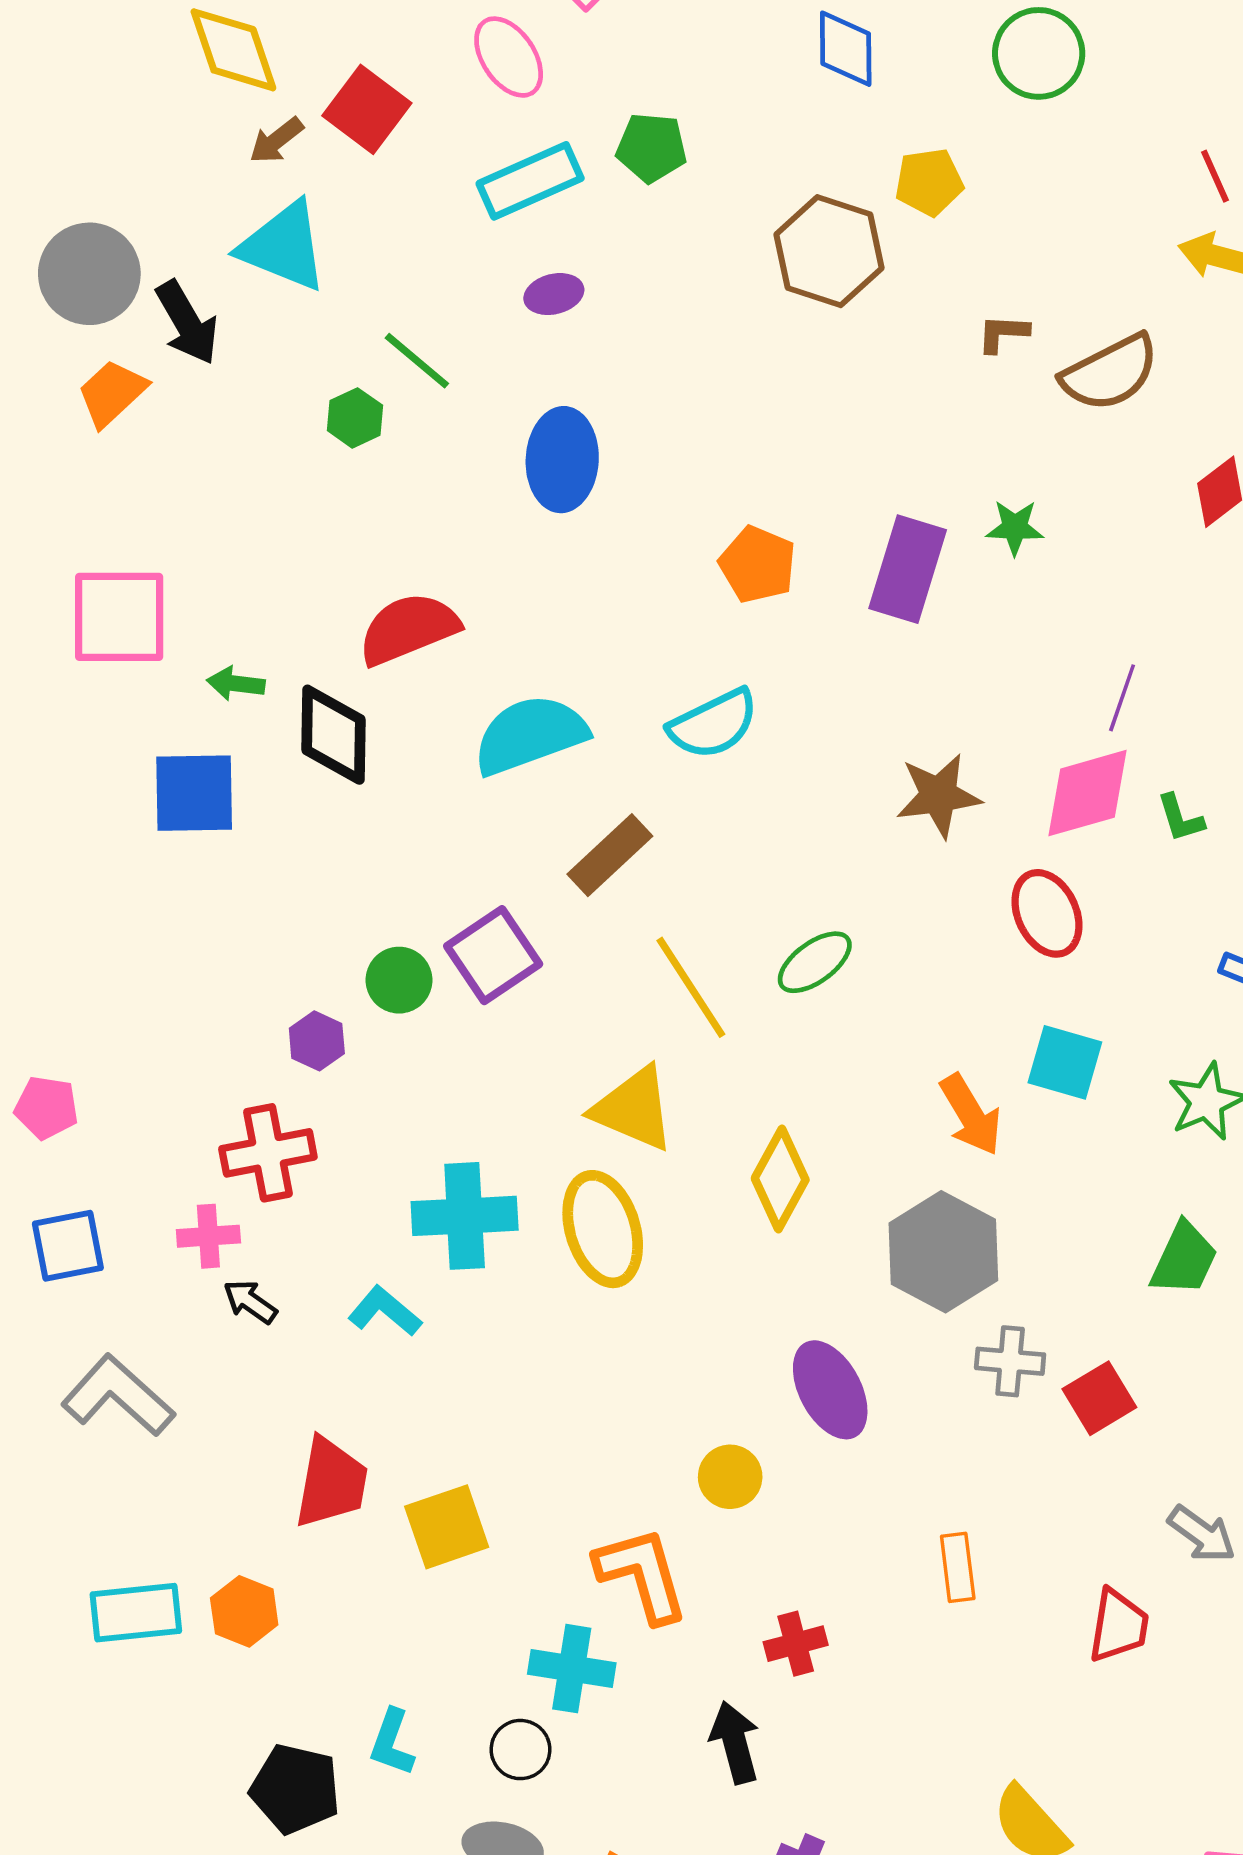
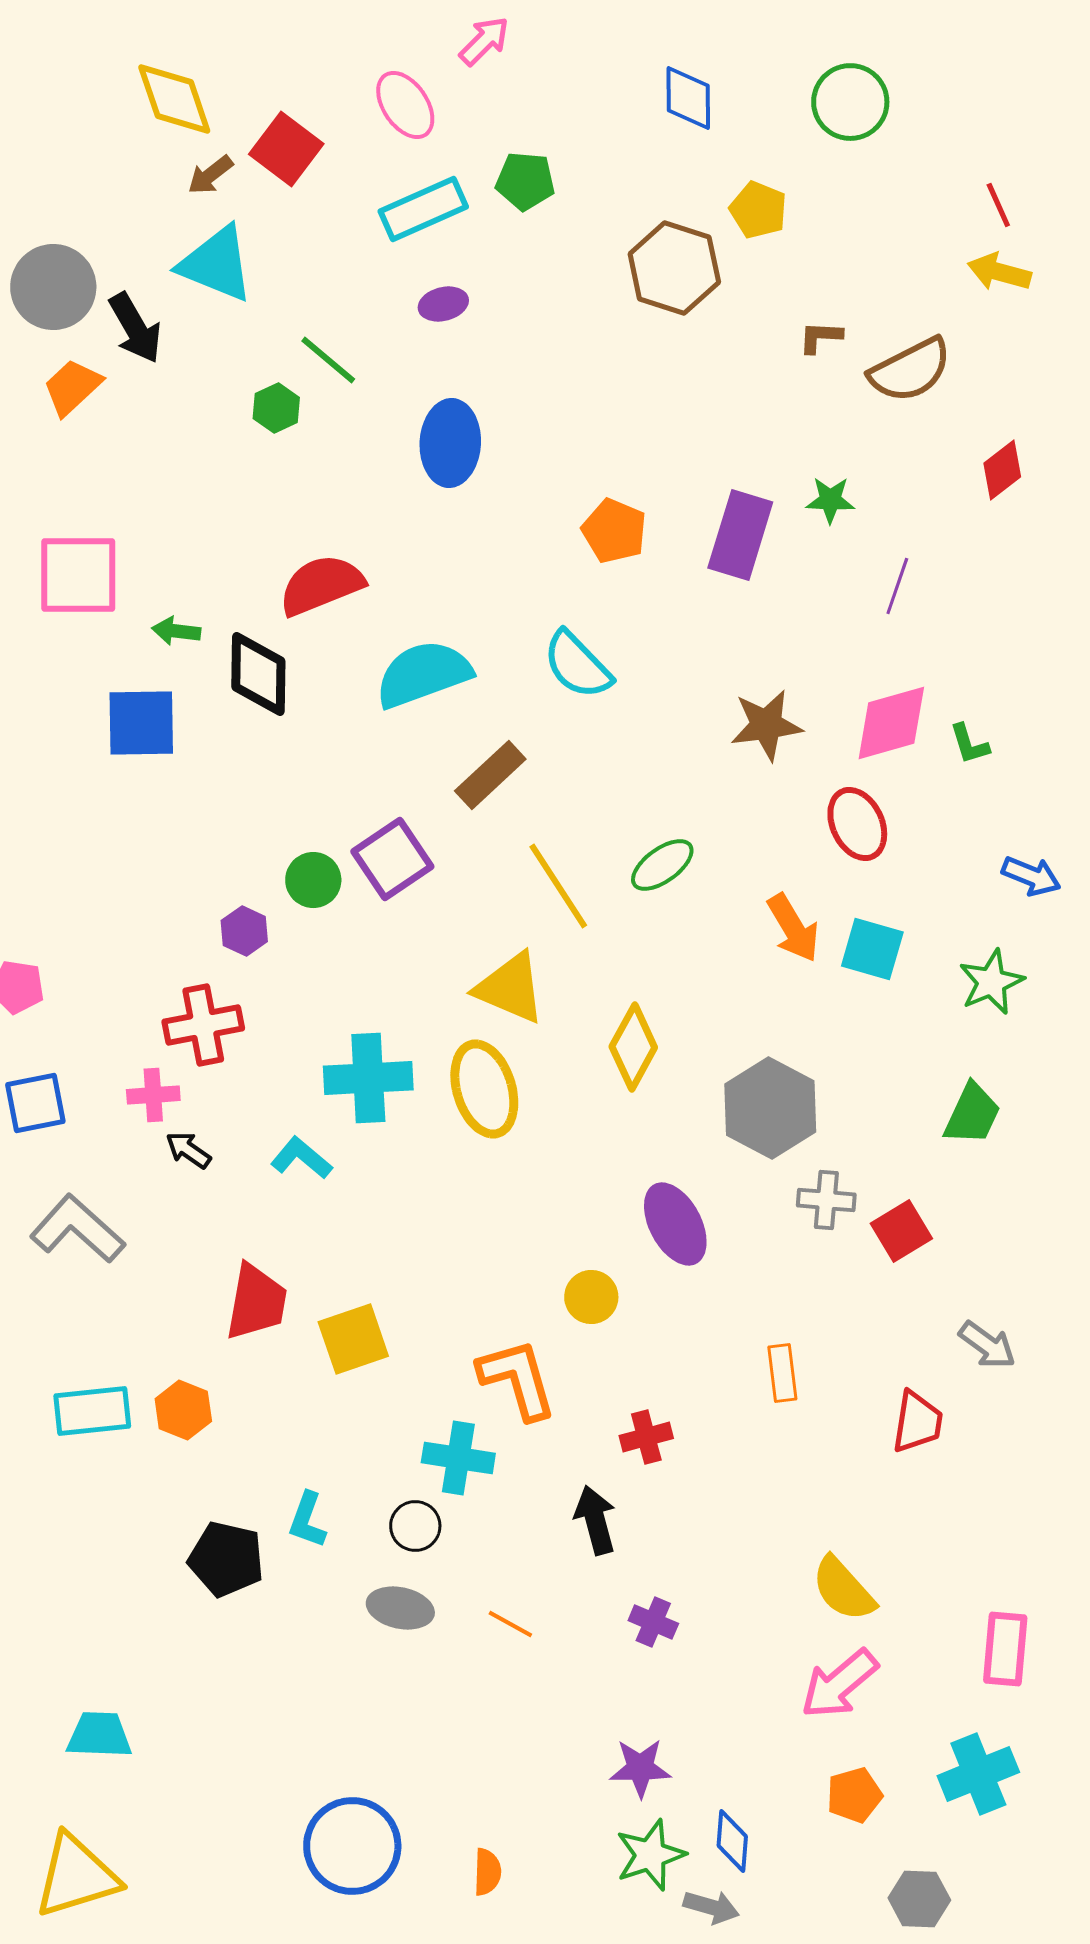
yellow pentagon: (929, 182) -> (758, 210), turned 30
purple line: (1122, 698) -> (897, 586), moved
cyan semicircle: (713, 724) -> (577, 665), turned 72
orange arrow: (971, 1115) -> (793, 928), moved

